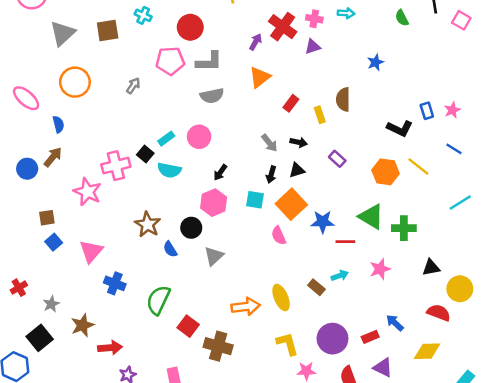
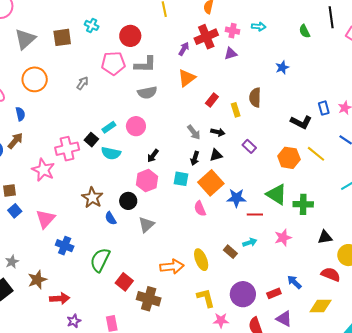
red cross: (283, 27) -> (206, 37), turned 30

